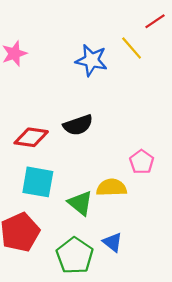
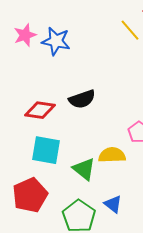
blue star: (91, 60) -> (56, 41), moved

